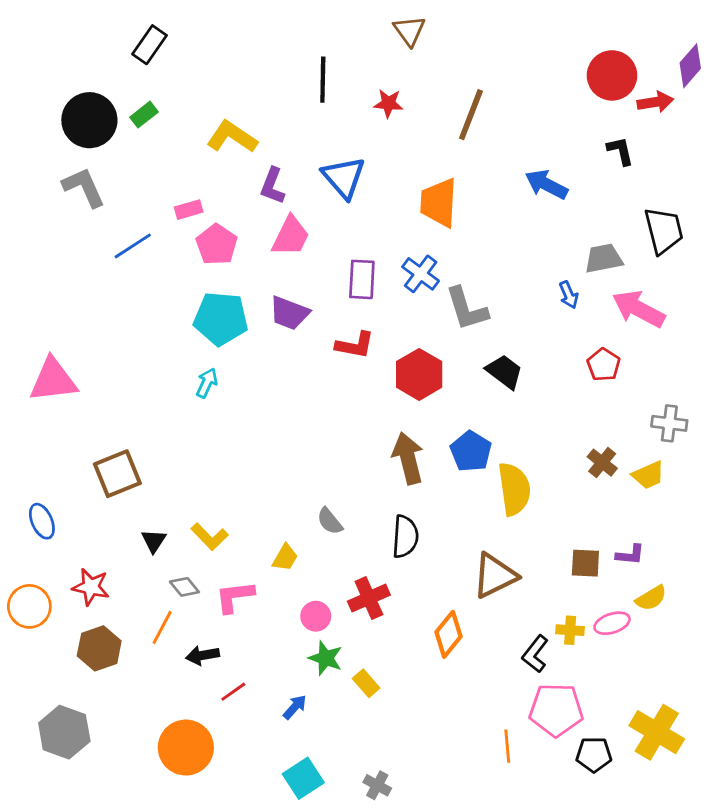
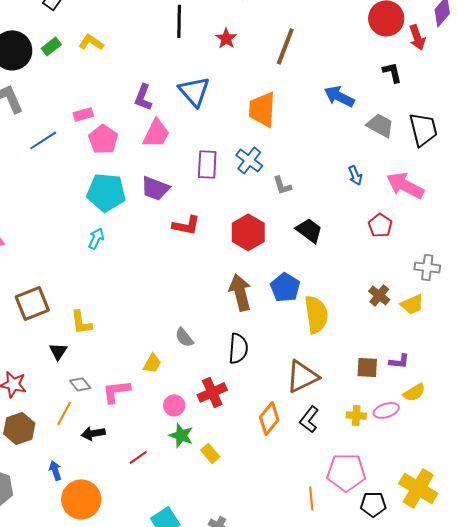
red arrow: (655, 102) -> (417, 37), turned 80
red star: (388, 103) -> (226, 38), turned 30
yellow L-shape: (232, 137) -> (91, 42), moved, size x0.7
gray trapezoid: (604, 258) -> (380, 125), moved, turned 40
gray L-shape: (467, 309) -> (282, 185), size x0.6
red L-shape: (355, 345) -> (186, 225), moved
yellow L-shape: (210, 537) -> (81, 322), moved, turned 36
black L-shape: (535, 654) -> (309, 419), moved
red line: (233, 692) -> (138, 457), moved
blue arrow: (295, 707) -> (55, 470), moved, turned -60

